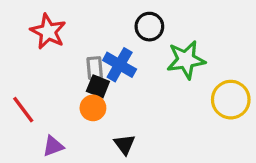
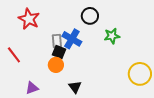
green star: (186, 60) -> (112, 36), size x0.7
yellow circle: (231, 100) -> (140, 74), moved
red line: (23, 110) -> (14, 55), moved

